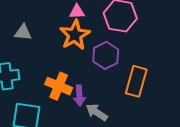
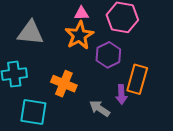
gray triangle: (23, 32) -> (30, 33), size x1.6
purple arrow: (79, 96) -> (121, 95), moved

